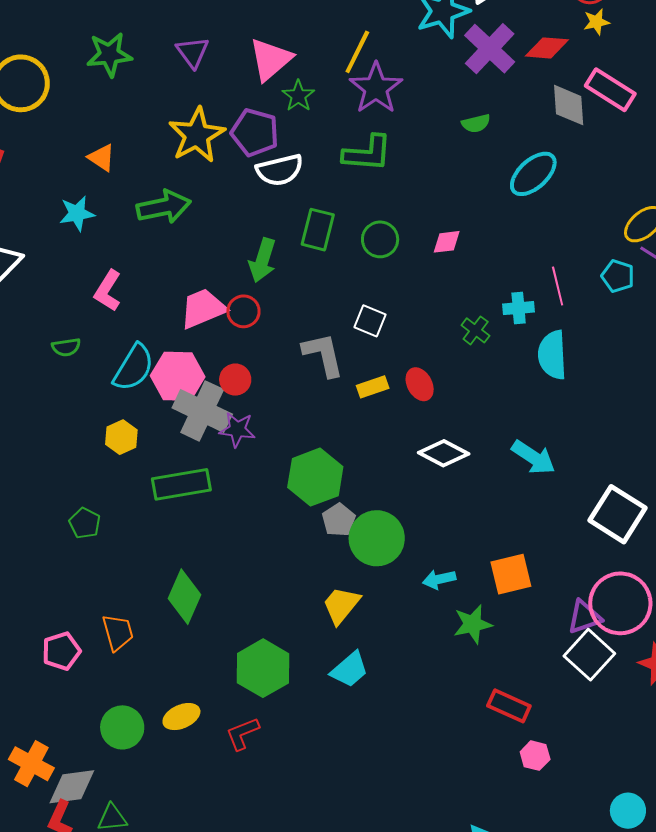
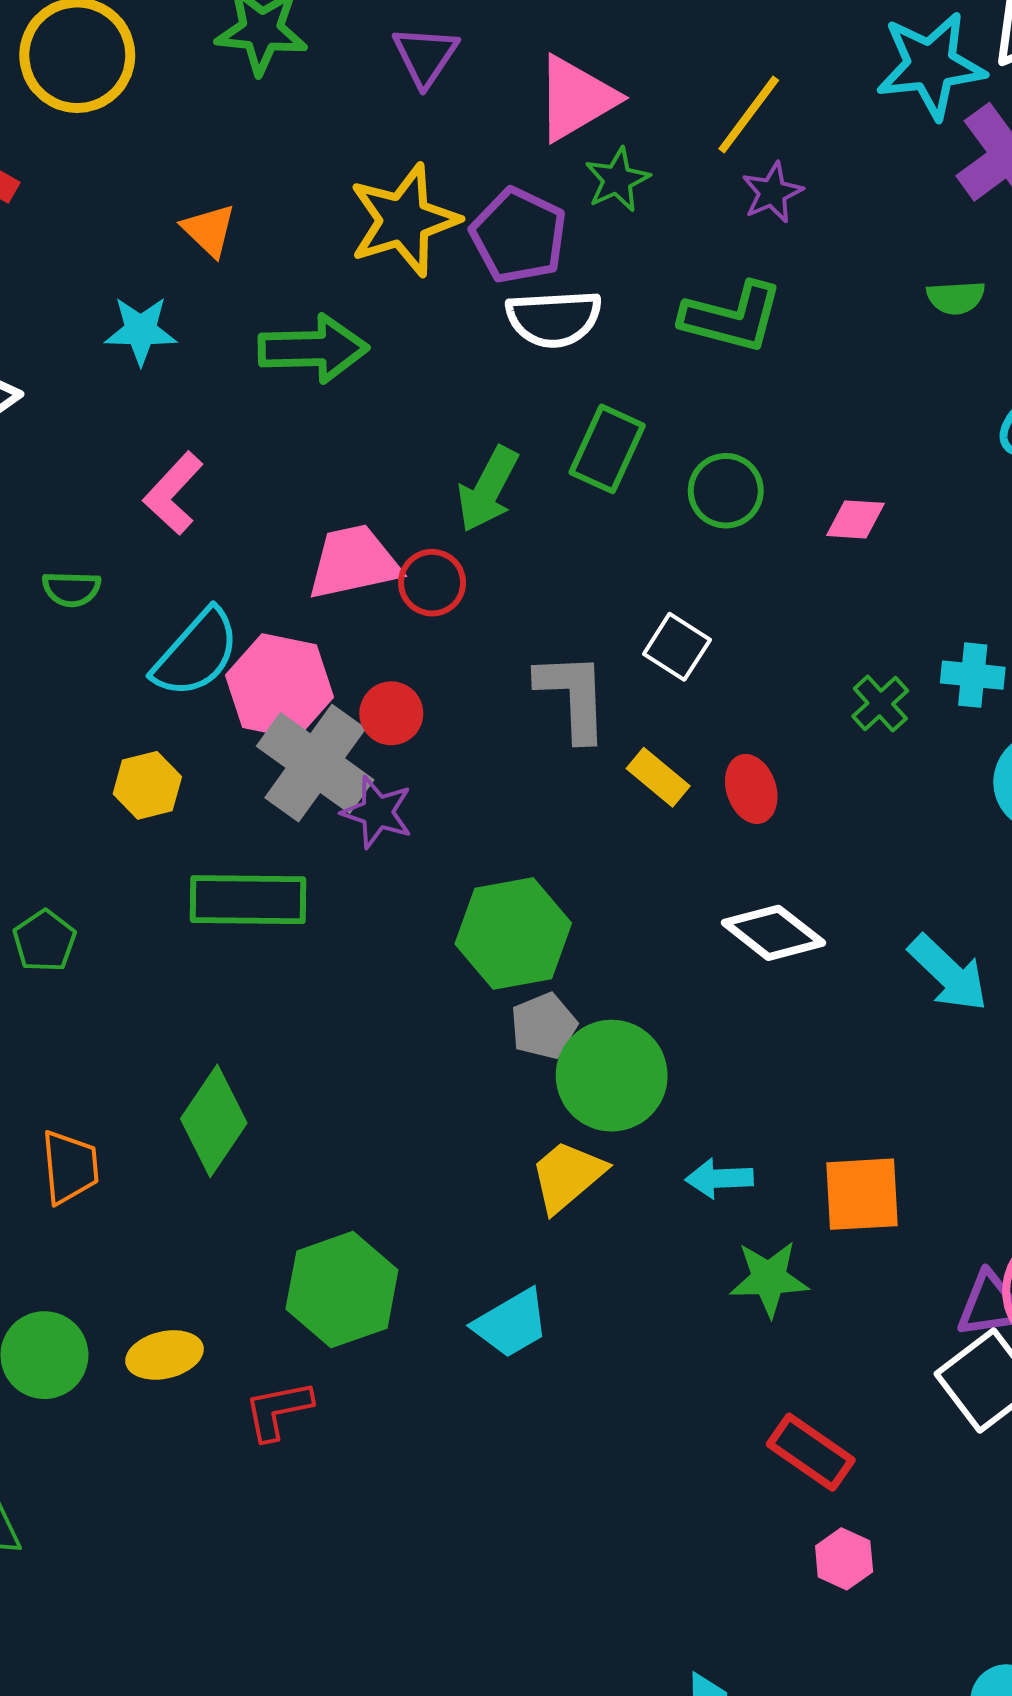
purple star: (376, 88) -> (772, 192), size x0.6
yellow rectangle: (373, 387) -> (658, 777), turned 48
yellow trapezoid: (341, 605) -> (567, 1176), moved

